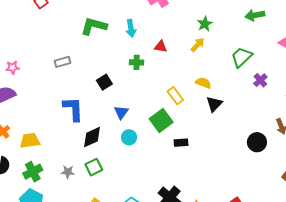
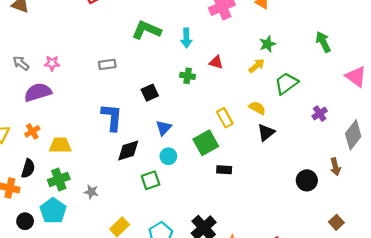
green arrow: (255, 15) -> (323, 42), turned 66
green trapezoid: (242, 57) -> (286, 83), moved
green square: (94, 167) -> (151, 180), moved
gray star: (68, 172) -> (91, 192), moved

